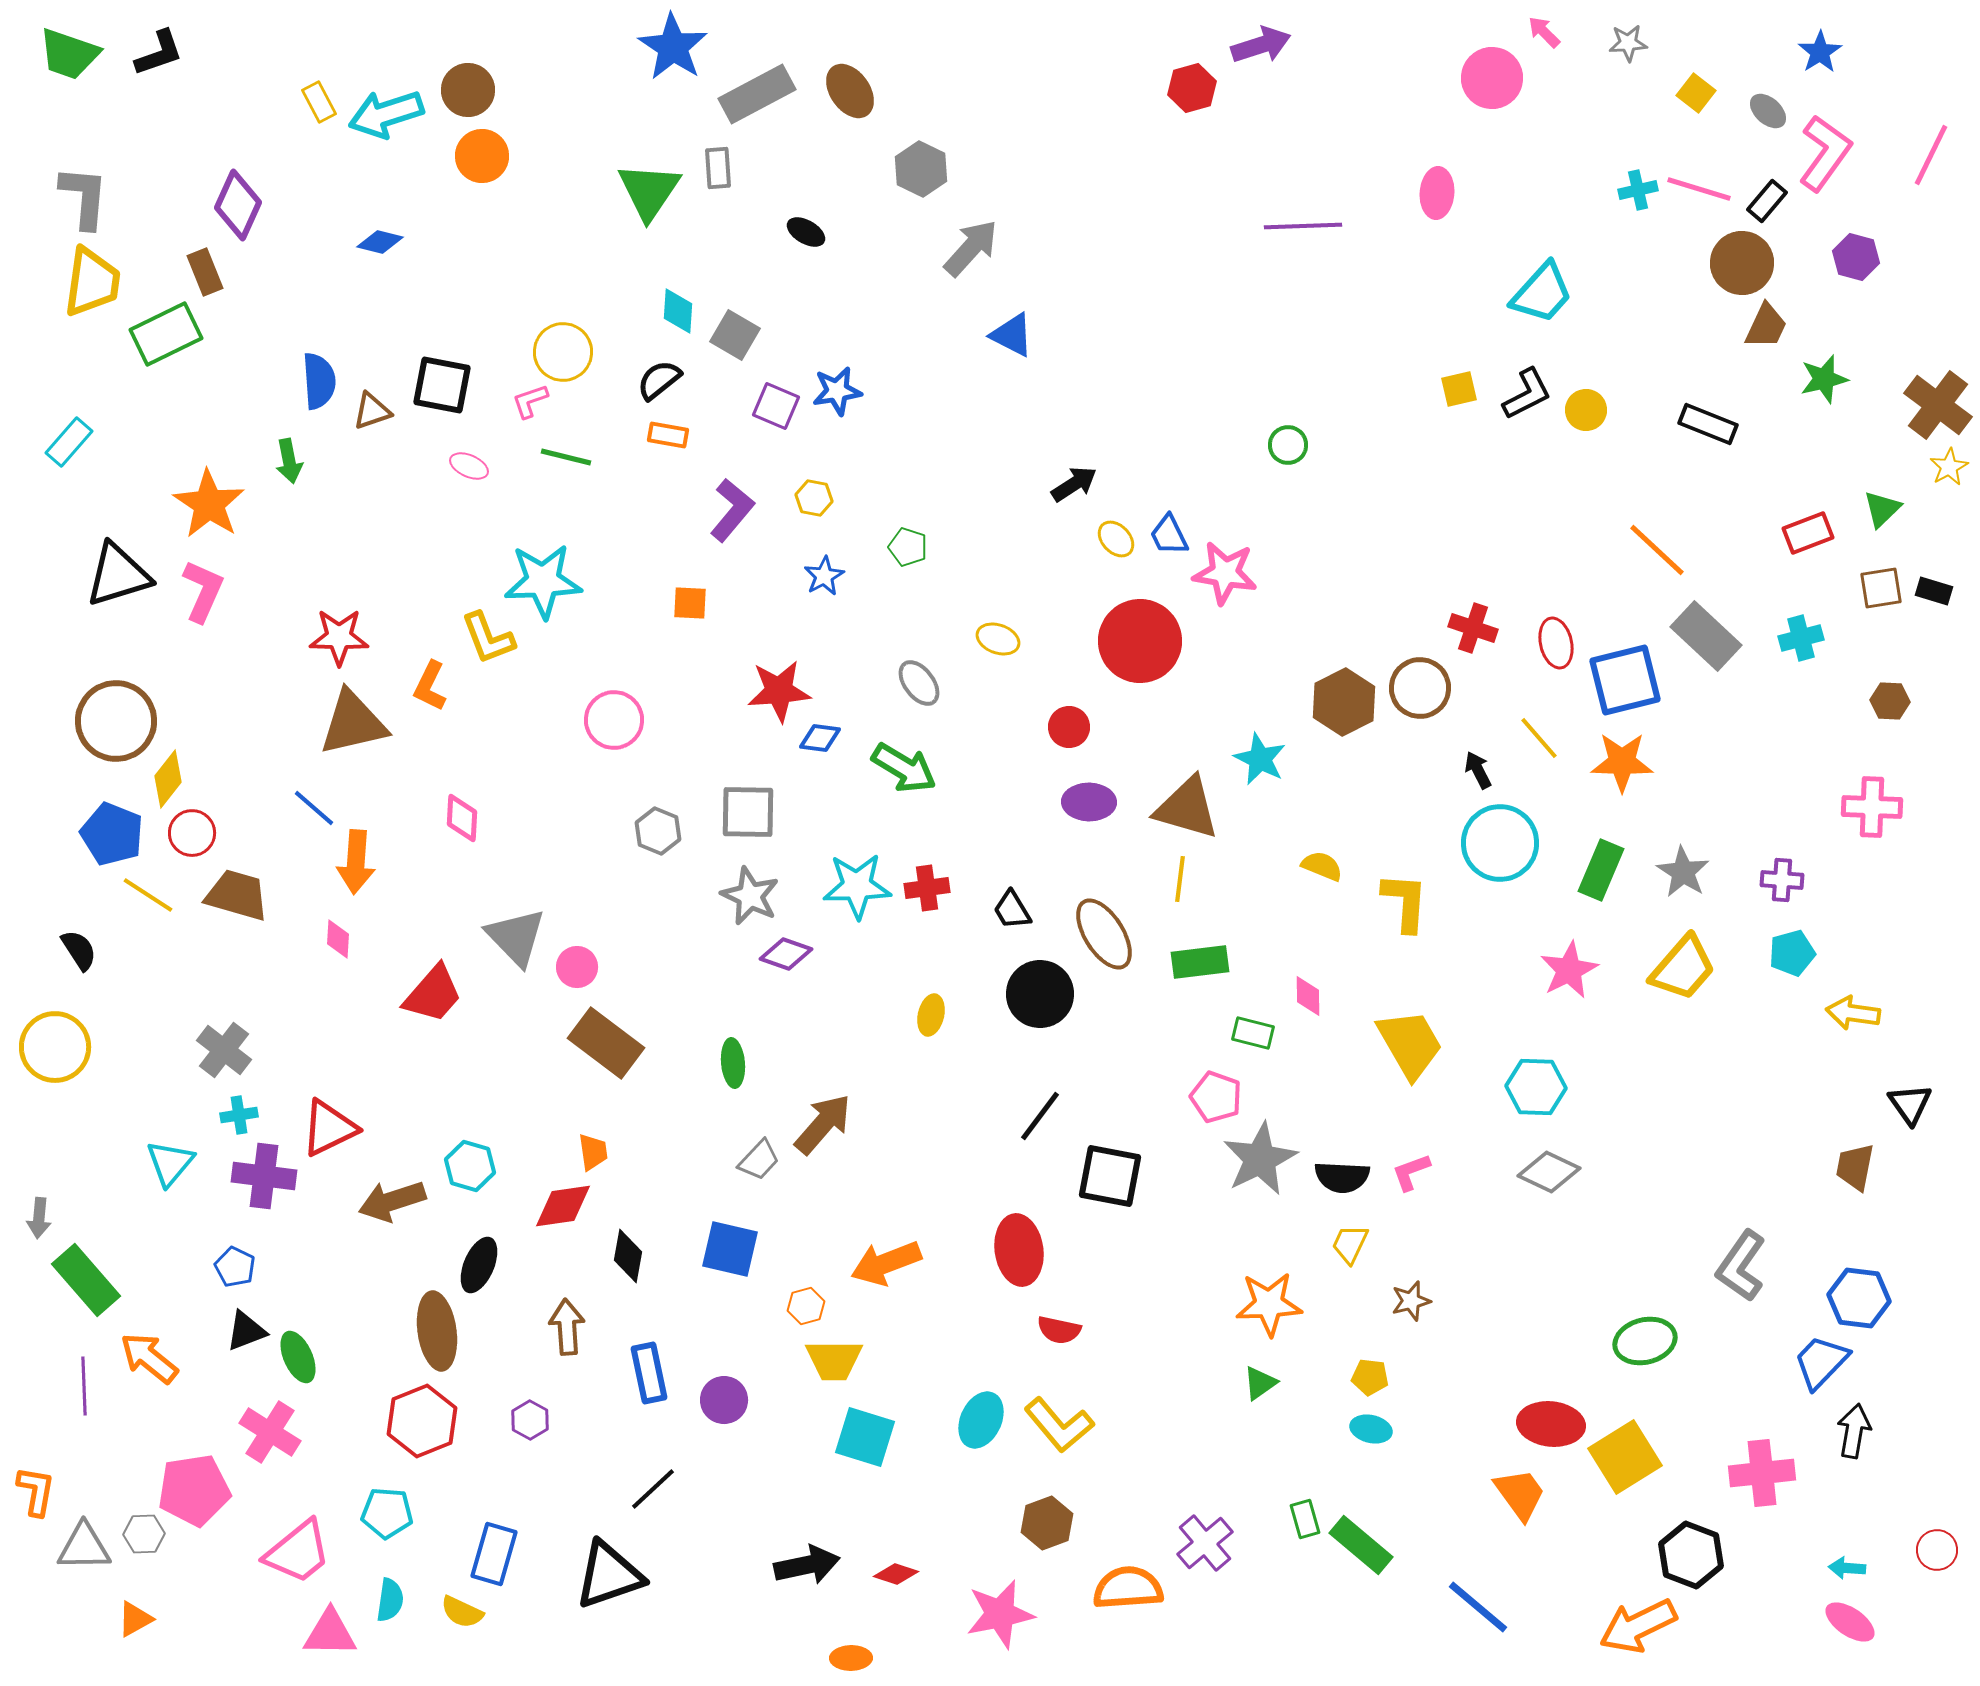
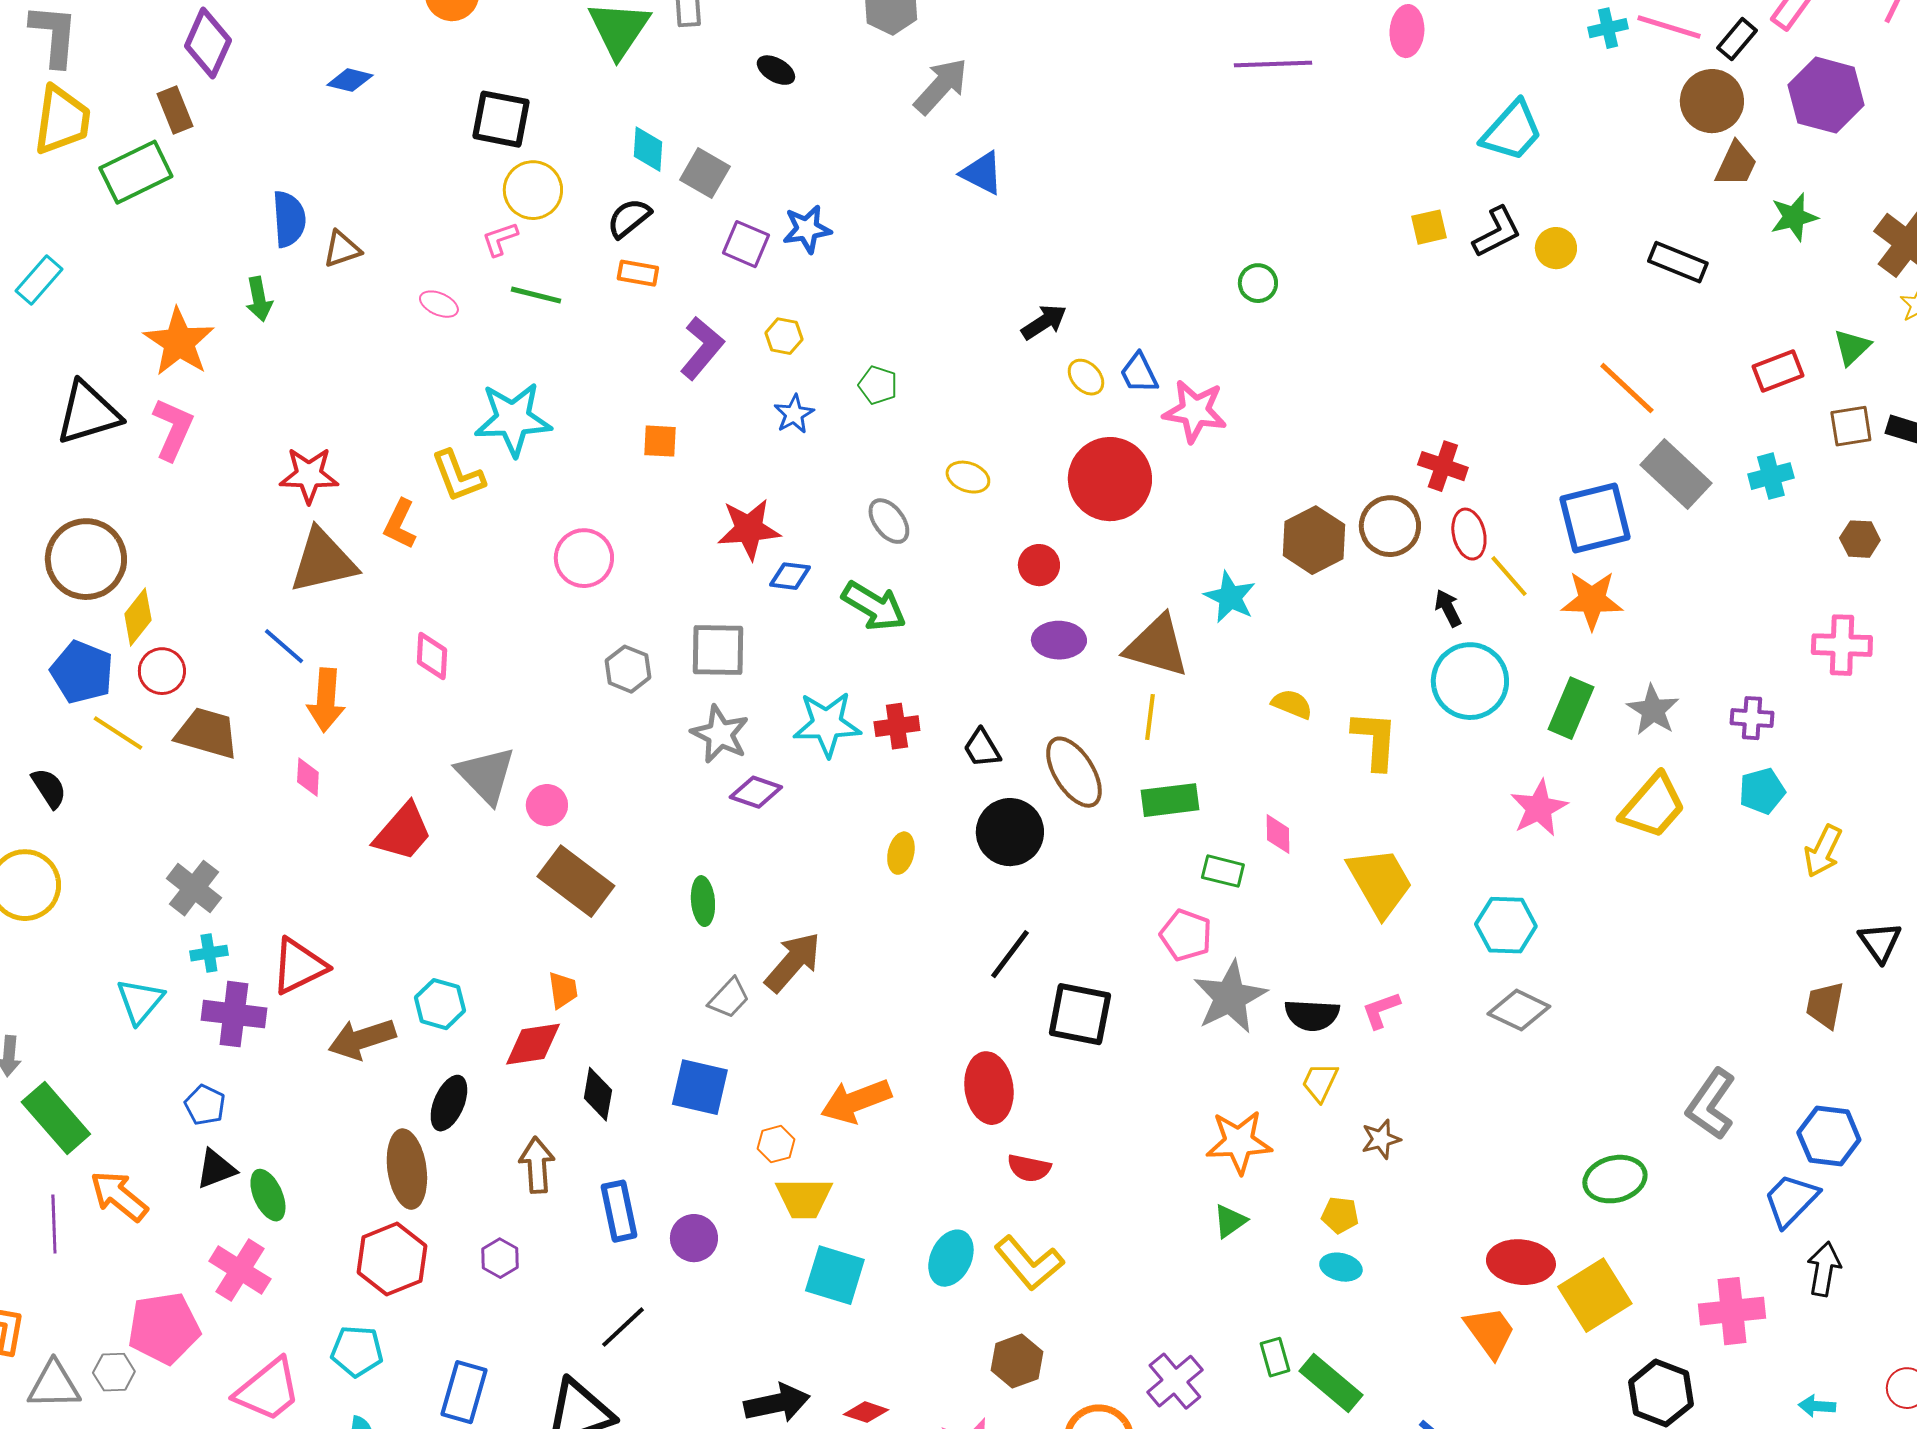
purple hexagon: (1856, 257) -> (1826, 95), size x1.6
black square: (442, 385) -> (501, 119), moved
red ellipse: (1556, 643) -> (1469, 534), moved
yellow arrow: (1853, 1013) -> (1823, 851), turned -72

